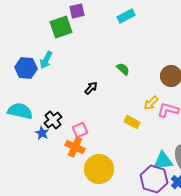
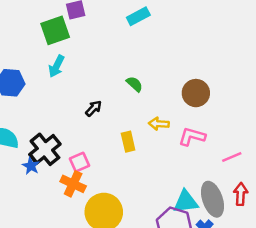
cyan arrow: (46, 60) -> (56, 66), moved
yellow arrow: (151, 103) -> (159, 124), moved, turned 49
black cross: (53, 120) -> (45, 149), size x1.4
yellow rectangle: (132, 122) -> (128, 142), moved, turned 49

